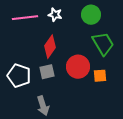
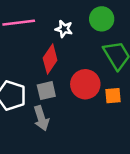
white star: (55, 15) -> (64, 29), moved
gray arrow: (43, 106) -> (41, 118), moved

